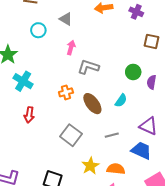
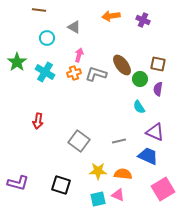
brown square: (152, 41) -> (158, 64), moved
cyan cross: (23, 81) -> (45, 72), moved
orange cross: (66, 92) -> (74, 73), moved
cyan semicircle: (121, 101) -> (139, 107), moved, turned 112
brown ellipse: (92, 104) -> (122, 65), moved
yellow star: (90, 166) -> (98, 171), turned 30

